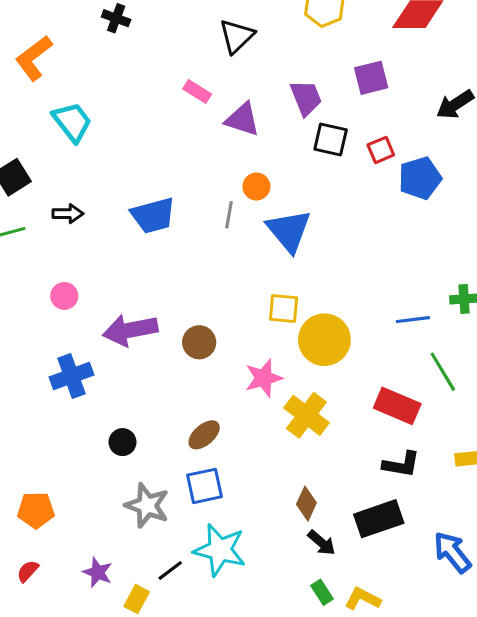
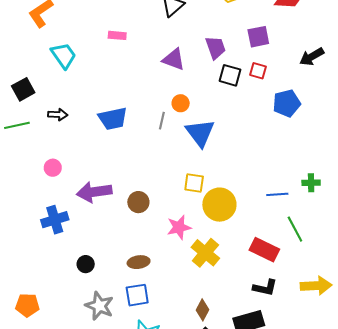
pink rectangle: (197, 92) -> (117, 35), moved, turned -30
red square: (381, 150) -> (258, 71), moved, turned 36
brown ellipse: (204, 435) -> (139, 262), turned 30

